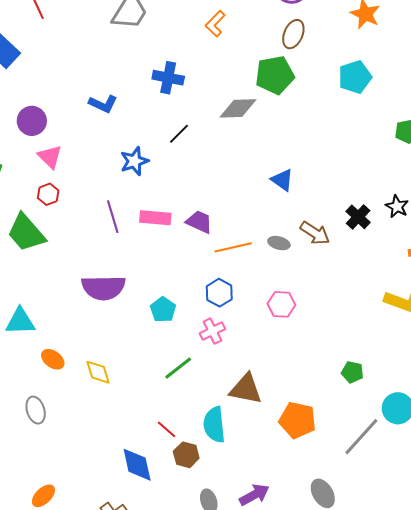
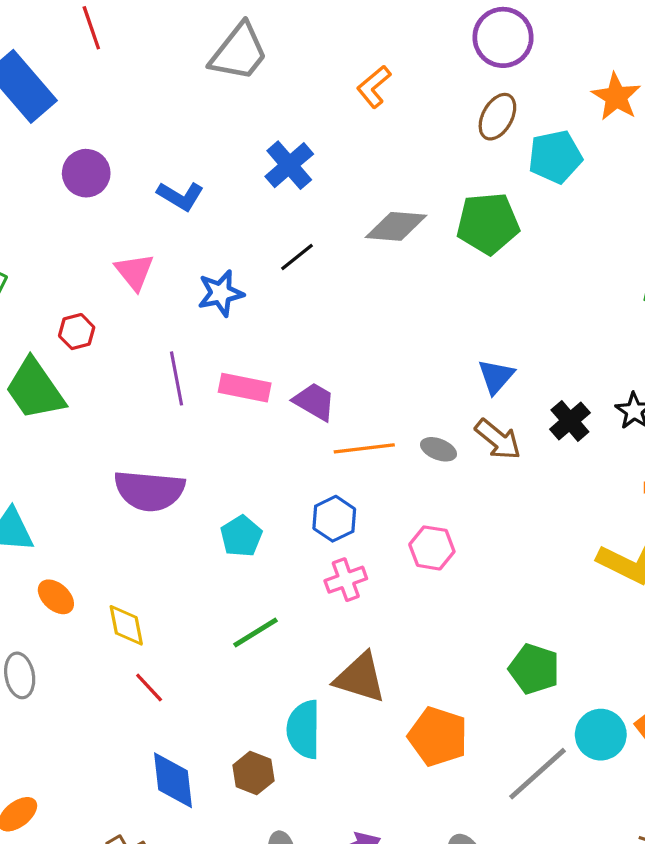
green pentagon: (275, 75) -> (488, 223), moved
cyan pentagon: (355, 77) -> (555, 157), moved
blue cross: (168, 78) -> (289, 165), turned 32
purple circle: (32, 121) -> (86, 173), moved
pink triangle: (50, 157) -> (134, 272), moved
blue triangle: (282, 180) -> (496, 376), moved, turned 30
pink cross: (212, 331) -> (346, 580), moved
green pentagon: (352, 372) -> (534, 669), size x1.4
red line: (166, 429) -> (149, 687), moved

